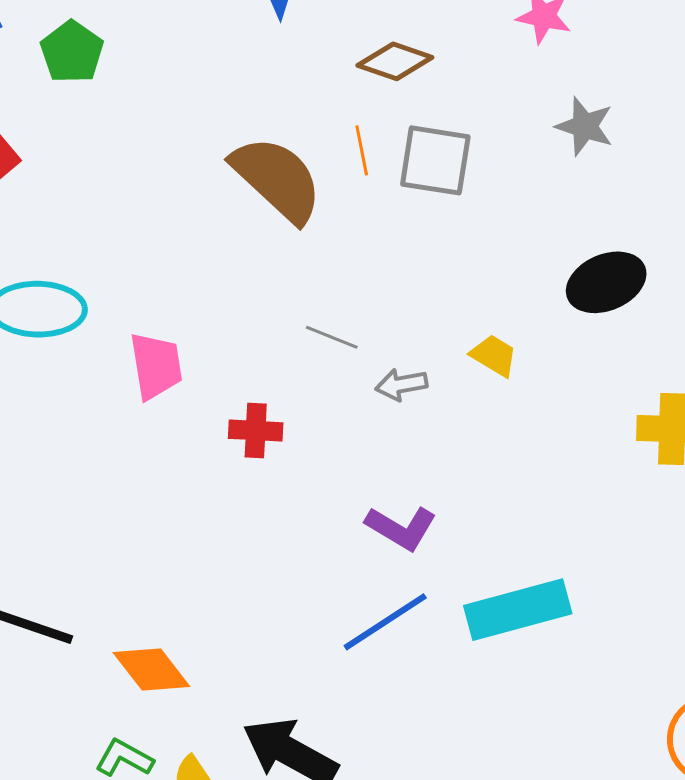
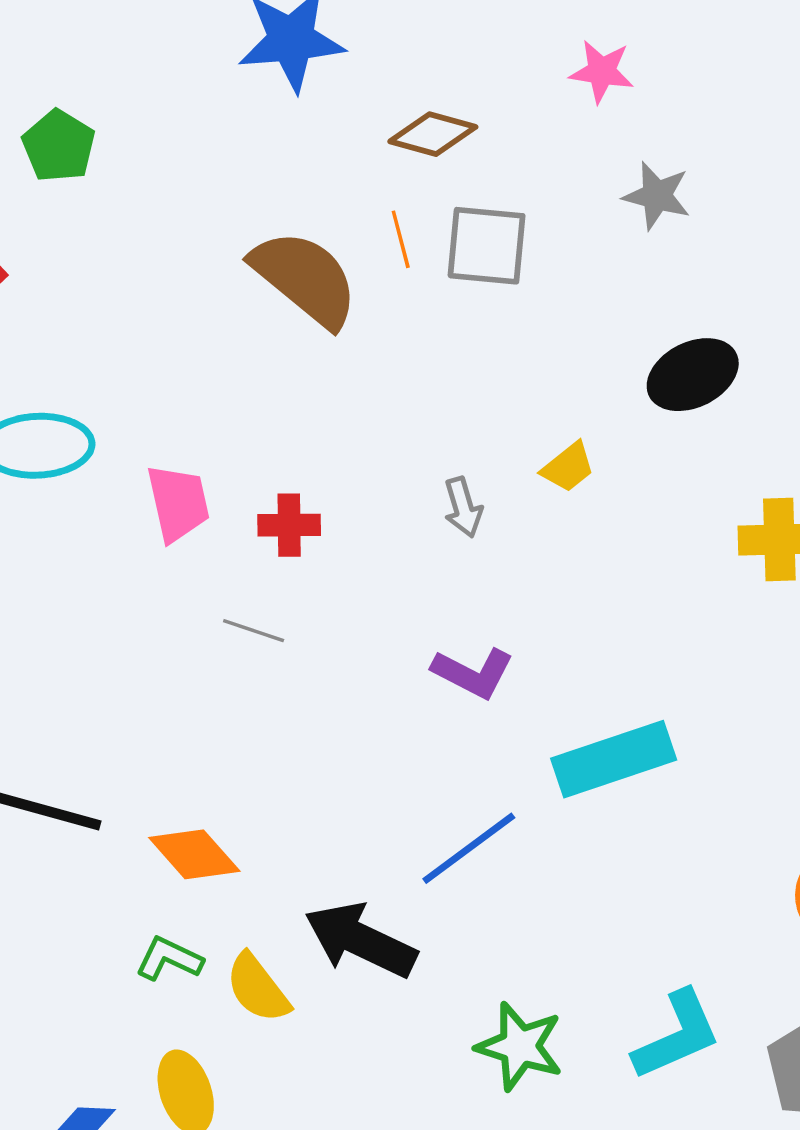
gray line: (332, 337) -> (254, 631), moved
yellow trapezoid: (494, 356) -> (568, 467), turned 114
gray arrow: (401, 385) -> (463, 507), turned -93
red cross: (256, 431) -> (289, 525), moved
blue line: (385, 622) -> (469, 848), moved

